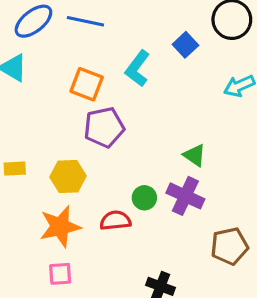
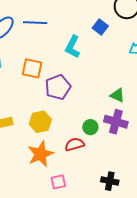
orange square: (87, 84) -> (32, 68), moved
pink square: (60, 274) -> (58, 182), moved

